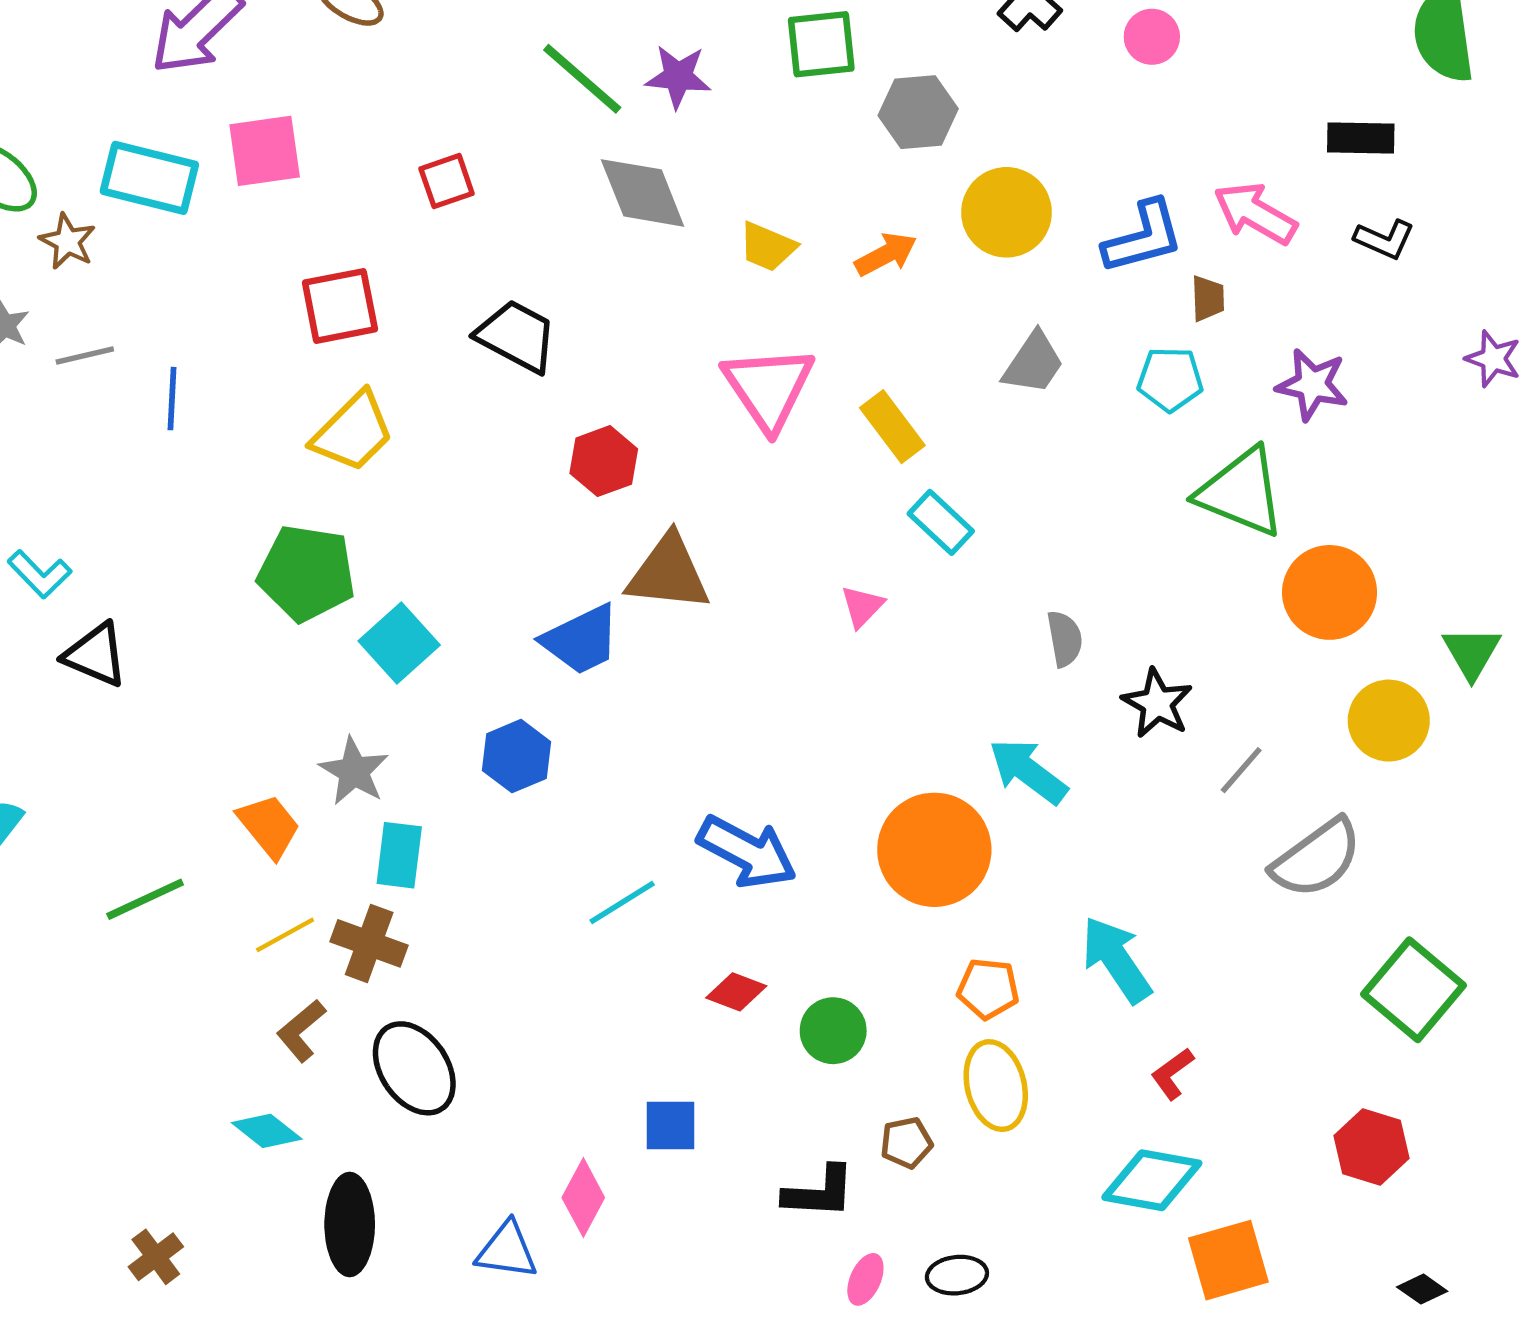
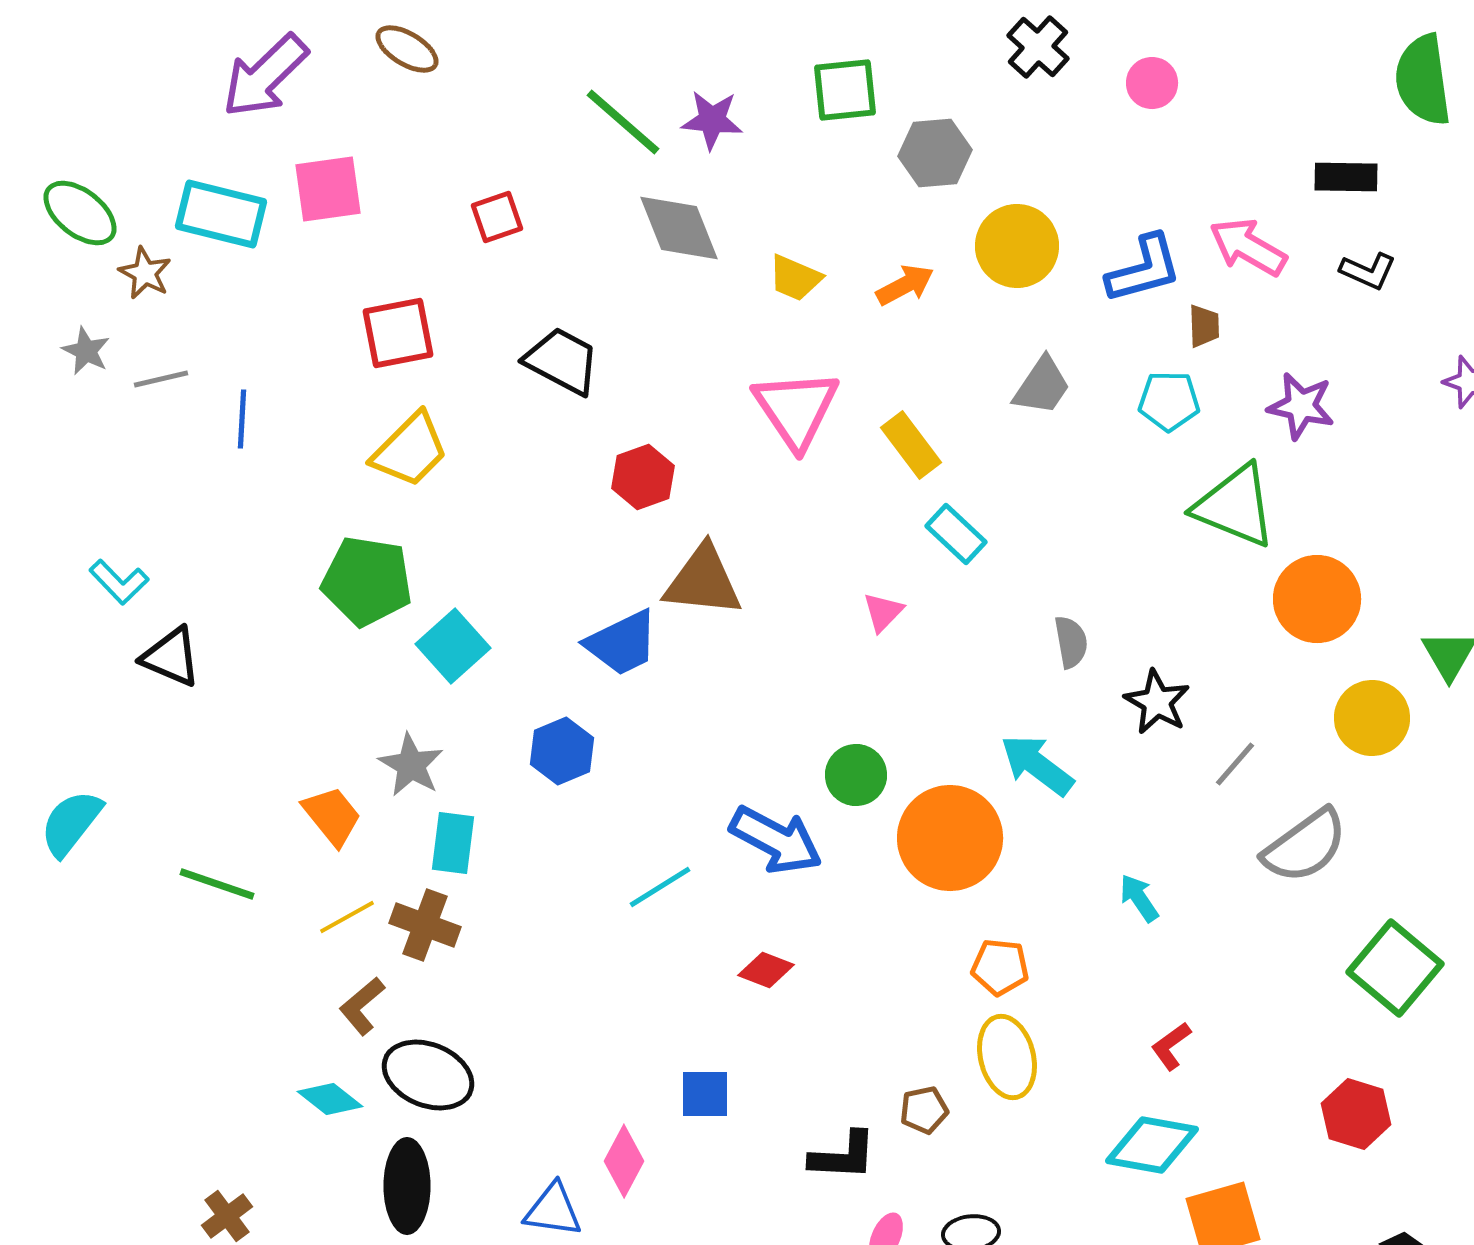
green line: (145, 899) -> (217, 884), turned 44
cyan arrow: (1116, 960) -> (1139, 898), moved, size x0.6
green circle: (833, 1031) -> (856, 775), moved
black ellipse: (414, 1068) -> (428, 1075), moved, turned -34

